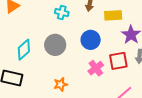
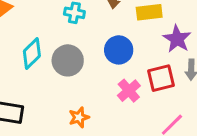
cyan diamond: (24, 50) -> (32, 54), moved

